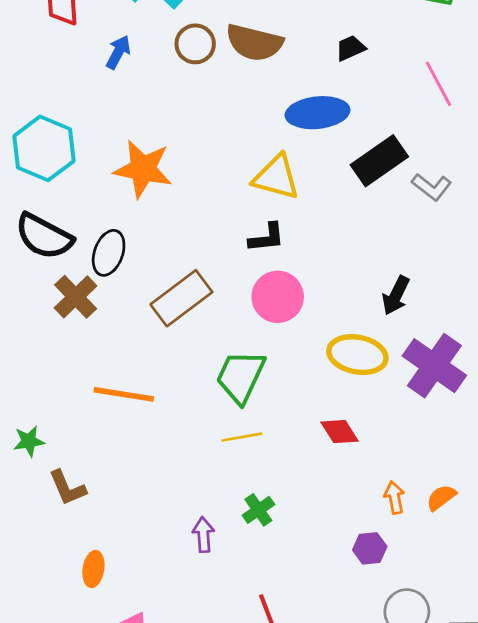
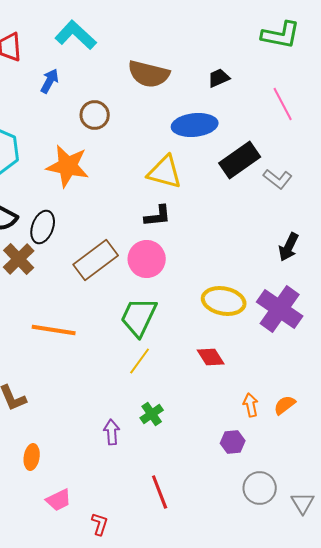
brown circle: (195, 44) -> (95, 115), moved
black arrow: (396, 295) -> (289, 247), moved
pink circle: (278, 297) -> (147, 259), moved
yellow line: (242, 437) -> (140, 361), turned -44

